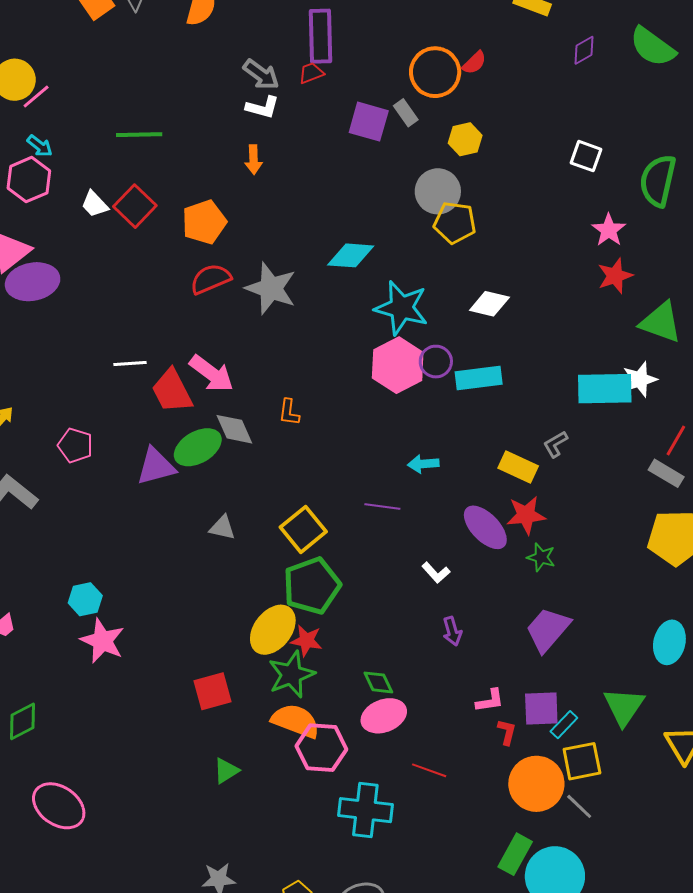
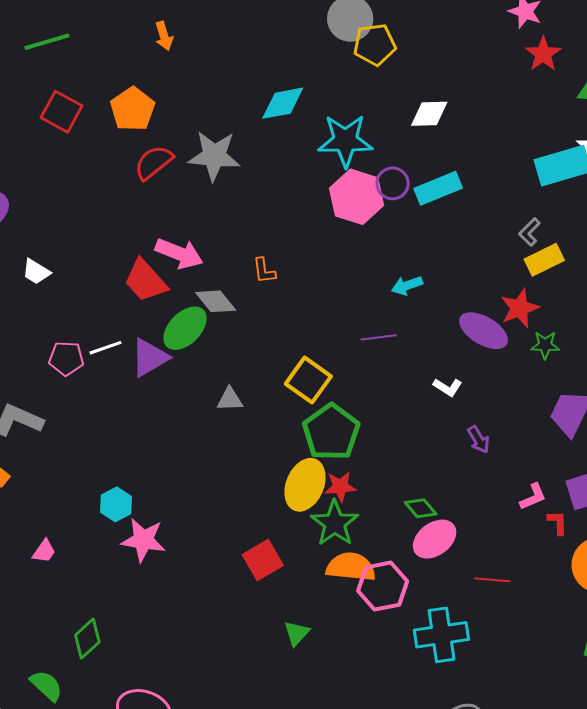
white trapezoid: (95, 204) -> (36, 272), moved
white line: (130, 363) -> (105, 348), moved
yellow rectangle: (518, 467) -> (544, 260), moved, turned -36

